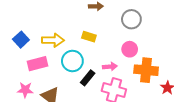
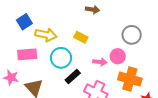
gray circle: (131, 19) -> (132, 35), moved
blue square: (21, 40) -> (24, 22), moved
pink arrow: (110, 67) -> (100, 62), moved

